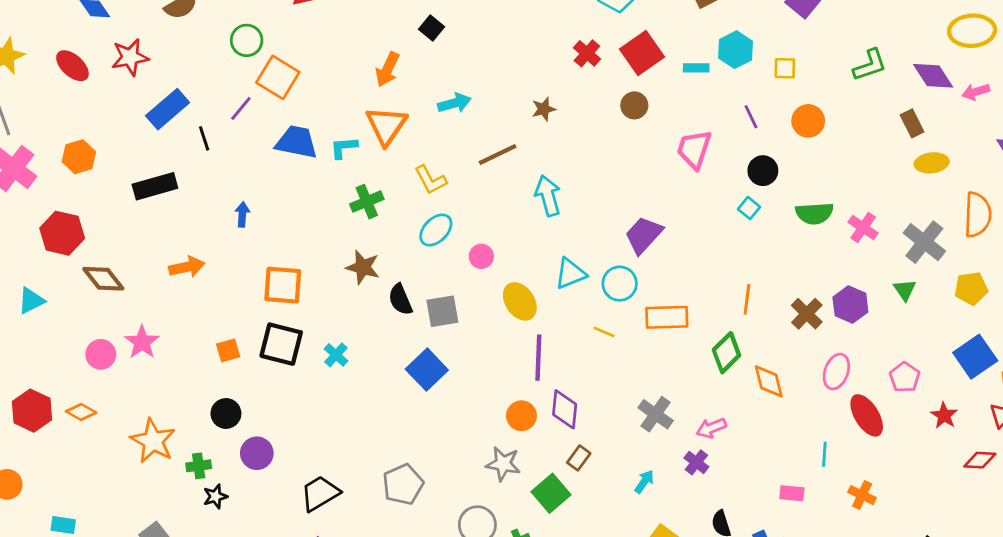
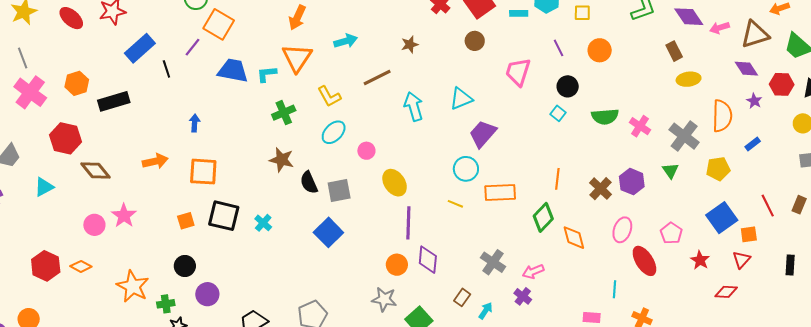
black rectangle: (155, 186) -> (114, 101), moved
cyan triangle: (570, 274) -> (461, 99), moved
orange square: (283, 285) -> (203, 172), moved
brown rectangle: (579, 458) -> (462, 297), moved

